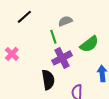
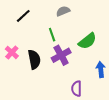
gray semicircle: (65, 21) -> (63, 11), moved
black semicircle: (48, 80) -> (34, 59), moved

